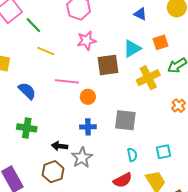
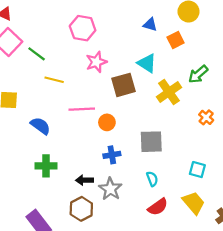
orange square: (161, 42) -> (176, 40), moved
cyan triangle: (132, 49) -> (147, 63), turned -48
cyan square: (163, 152) -> (197, 170), turned 35
cyan semicircle: (132, 155) -> (152, 179), moved

